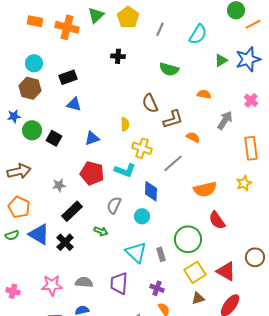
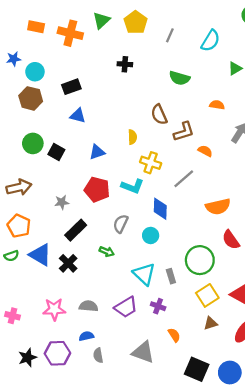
blue star: (14, 116) -> (14, 59), moved
purple trapezoid: (119, 283) -> (126, 307), turned -125
purple cross: (157, 288) -> (158, 306), moved

